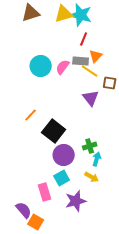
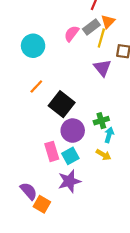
gray rectangle: (81, 61) -> (91, 27), turned -42
cyan circle: (41, 66) -> (33, 46), moved
yellow line: (90, 71) -> (101, 38), turned 72
pink rectangle: (45, 192) -> (52, 151), moved
purple star: (76, 201) -> (69, 181), moved

